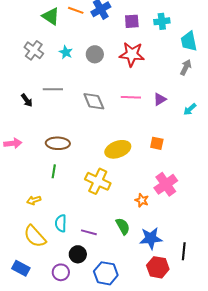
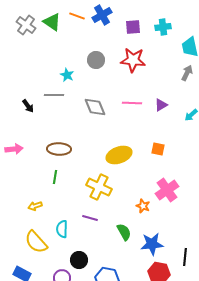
gray cross: (34, 50) -> (26, 25), moved
cyan star: (66, 52) -> (67, 75), moved
purple line: (89, 232) -> (90, 218), moved

